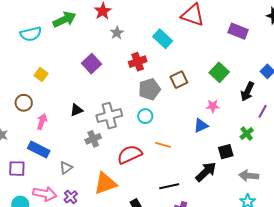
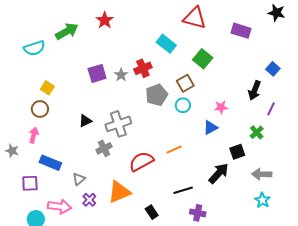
gray star: (117, 33) -> (121, 75), moved
purple square: (91, 64) -> (97, 73), turned 30
green square: (219, 72) -> (203, 59), moved
brown circle: (24, 103) -> (40, 109), moved
cyan circle: (145, 116) -> (183, 105), moved
pink arrow: (42, 122) -> (34, 135), moved
orange line: (163, 145) -> (174, 149), turned -35
purple cross: (71, 197) -> (89, 200), moved

